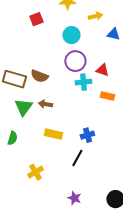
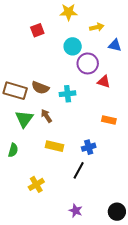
purple circle: (75, 61) -> (88, 63), moved
cyan cross: (83, 82) -> (68, 94), moved
orange rectangle: (107, 96) -> (109, 120), moved
brown arrow: (45, 104) -> (46, 116), turned 48

